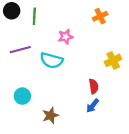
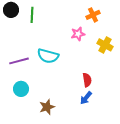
pink star: (66, 37) -> (78, 34), moved
purple line: (20, 50) -> (19, 61), moved
yellow cross: (113, 60) -> (105, 45), moved, turned -35

